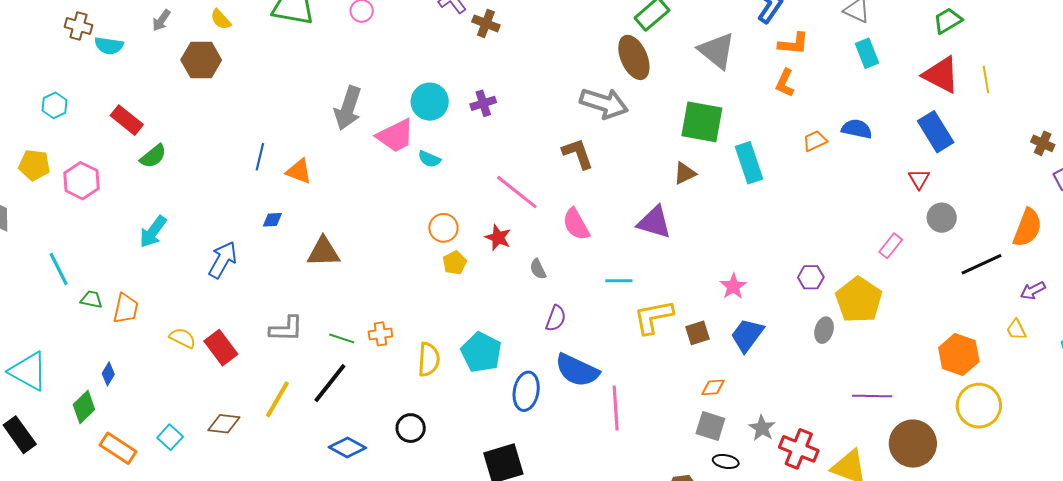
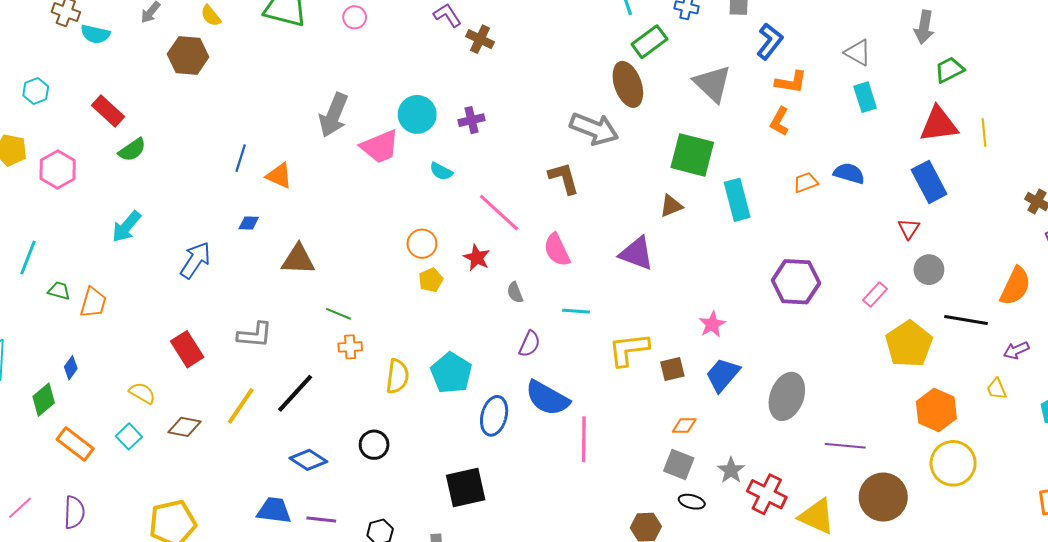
red triangle: (941, 75) -> (939, 124), turned -39
cyan semicircle: (429, 159) -> (441, 171), moved
black line: (981, 264) -> (966, 320), turned 30
cyan line: (59, 269) -> (28, 258), turned 44
purple hexagon: (811, 277) -> (796, 282), moved, size x1.8
cyan line: (619, 281) -> (576, 311), moved
yellow pentagon: (859, 300) -> (909, 344), moved
gray ellipse: (824, 330) -> (787, 396), moved, size x1.8
yellow semicircle: (183, 338) -> (142, 393), moved
green line: (342, 338) -> (338, 314), moved

